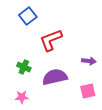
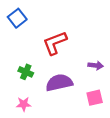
blue square: (28, 16) -> (17, 18), moved

